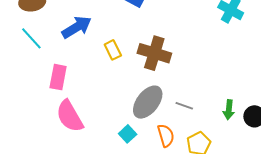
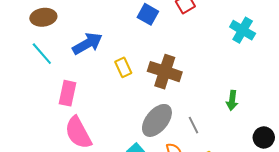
gray line: (184, 106) -> (193, 125), turned 42
green arrow: (229, 110) -> (232, 100), moved

